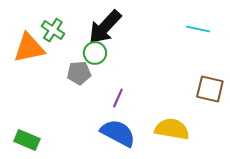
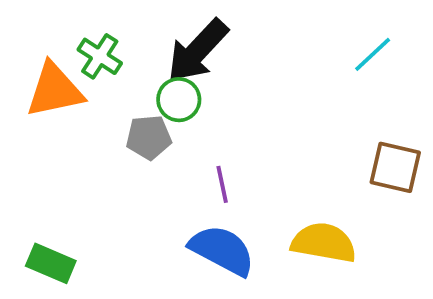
cyan line: (198, 29) -> (373, 54), turned -55
purple line: (118, 98) -> (222, 184), turned -36

